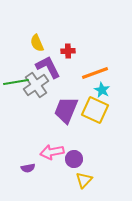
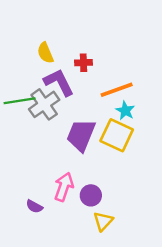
pink arrow: (52, 152) -> (64, 187), turned 120
purple semicircle: (28, 168) -> (34, 206), turned 40

